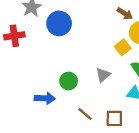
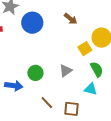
brown arrow: (125, 14) -> (71, 19), moved

